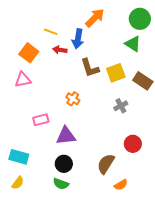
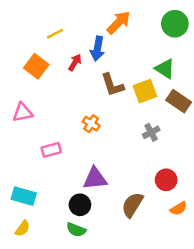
yellow line: (51, 32) -> (55, 34), moved, turned -48
green triangle: (133, 44) -> (165, 69), moved
red arrow: (60, 50) -> (75, 62), turned 112
pink triangle: (23, 80) -> (22, 112), moved
purple triangle: (66, 136) -> (95, 179), moved
orange semicircle: (121, 185) -> (179, 209), moved

